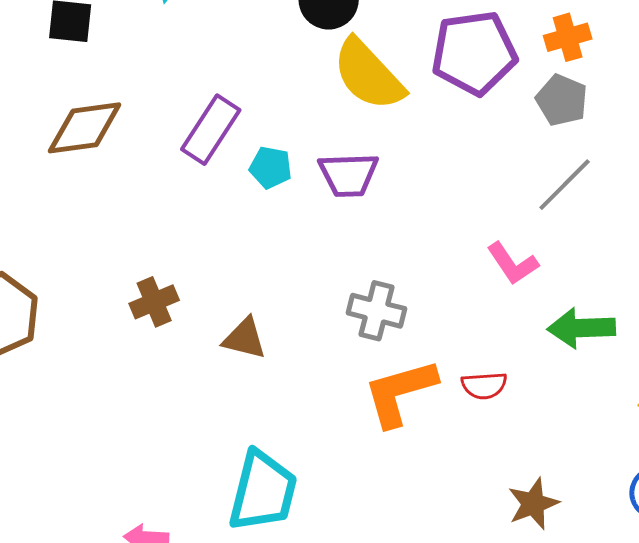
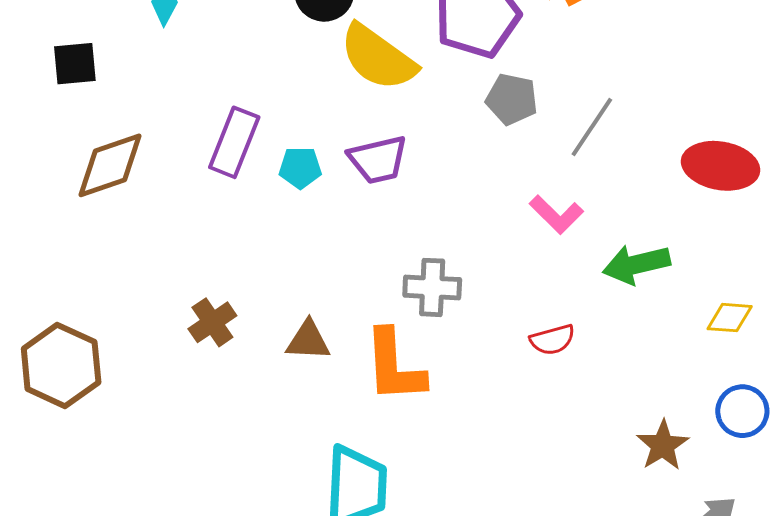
gray pentagon: (562, 100) -> (512, 99), moved
orange L-shape: (400, 392) -> (394, 366), moved, turned -66
brown star: (533, 504) -> (663, 445), moved

